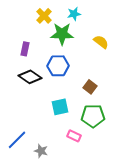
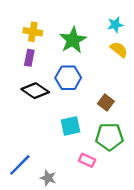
cyan star: (74, 14) -> (115, 25), moved
yellow cross: (44, 16) -> (33, 32), moved, turned -35
green star: (62, 34) -> (73, 40), turned -30

